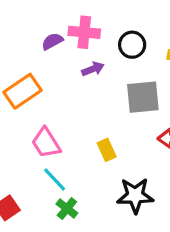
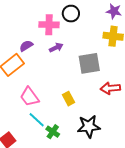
purple semicircle: (52, 41) -> (26, 46), moved
black circle: (132, 45) -> (71, 14), moved
green cross: (67, 208) -> (53, 132), moved

